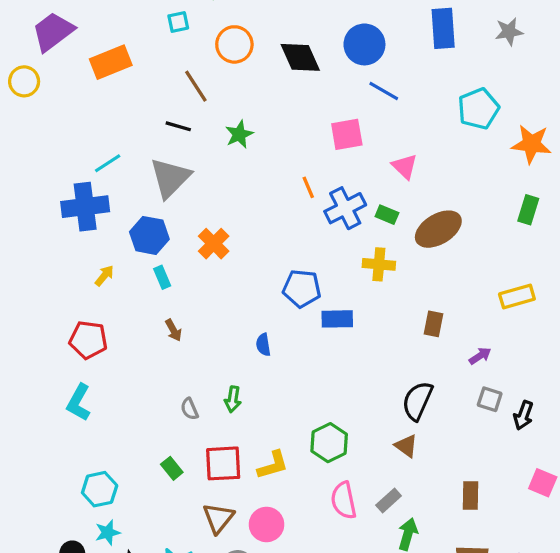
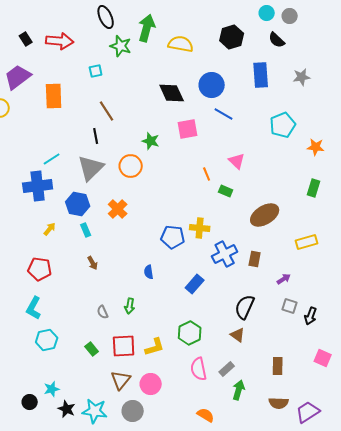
orange circle: (234, 44) -> (131, 166), moved
orange rectangle: (111, 62) -> (54, 96), turned -70
black line: (178, 126) -> (96, 136), turned 63
green star: (239, 134) -> (151, 141), moved, turned -30
pink square: (347, 134) -> (188, 129), moved
orange star: (531, 144) -> (316, 147), size x0.7
orange line: (308, 187) -> (207, 174), moved
blue cross: (345, 208) -> (225, 254), moved
brown ellipse: (438, 229) -> (265, 215), moved
yellow cross: (379, 264) -> (200, 228), moved
blue rectangle: (337, 319) -> (195, 284), moved, turned -48
cyan hexagon: (100, 489) -> (47, 340), moved

